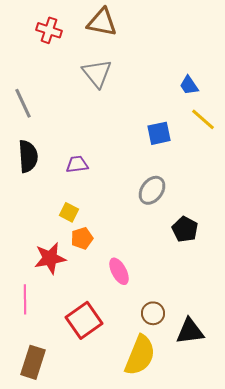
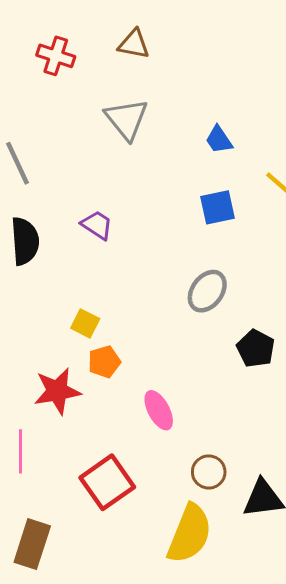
brown triangle: (102, 22) -> (134, 44), size x0.7
blue trapezoid: (189, 85) -> (219, 140), moved
purple trapezoid: (77, 164) -> (97, 225), moved, turned 40

